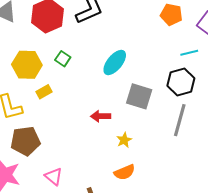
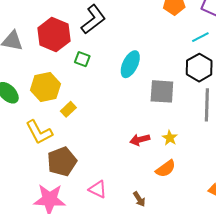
green square: (63, 59) -> (82, 59), moved
red arrow: (101, 116) -> (140, 140), moved
yellow star: (124, 140) -> (170, 138), moved

